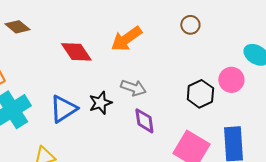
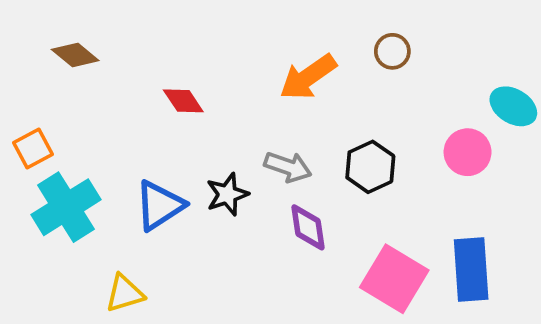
orange arrow: (126, 39) -> (308, 77), moved
red diamond: (76, 52) -> (183, 101), size x0.7
black hexagon: (200, 94) -> (370, 167), moved

